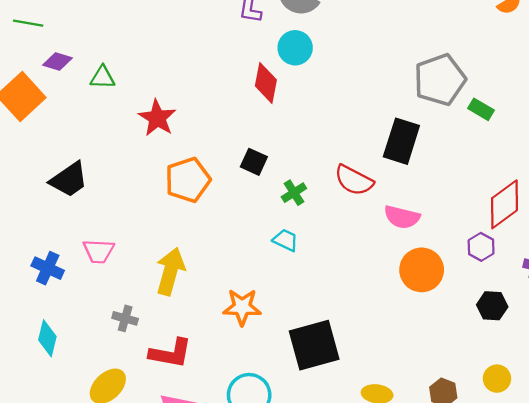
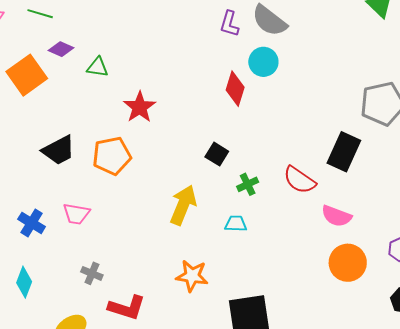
orange pentagon: (188, 180) -> (112, 156), moved
cyan trapezoid: (286, 240) -> (236, 224), turned -30
yellow arrow: (170, 271) -> (183, 205), moved

